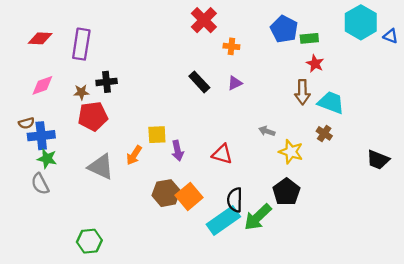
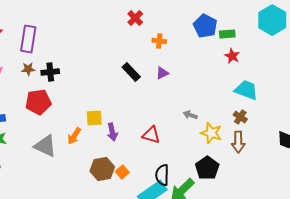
red cross: (204, 20) -> (135, 18), size x0.7
brown star: (81, 92) -> (28, 69), moved
brown arrow: (302, 92) -> (238, 142), moved
orange square: (189, 196) -> (122, 172), size x0.6

